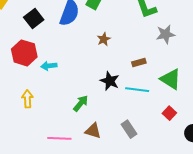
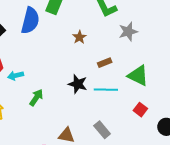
brown star: (104, 39) -> (79, 37), moved
green arrow: (81, 103) -> (36, 98), moved

